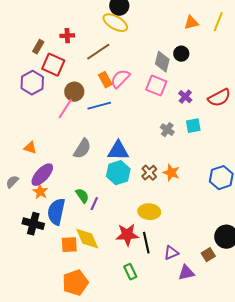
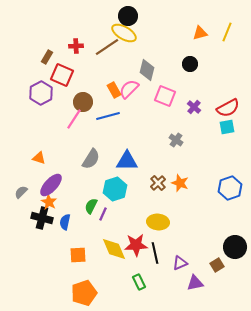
brown line: (98, 52) -> (107, 47), moved
gray diamond: (162, 62) -> (147, 70), moved
cyan square: (193, 126) -> (227, 127), moved
cyan hexagon: (118, 173) -> (115, 189), moved
green semicircle: (82, 196) -> (91, 206), turned -119
blue semicircle: (56, 212) -> (65, 222), size x0.6
black cross: (33, 224) -> (42, 218), moved
yellow diamond: (87, 239) -> (114, 249), moved

